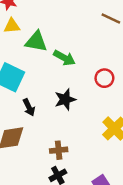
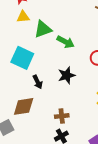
green triangle: (36, 42) -> (43, 29), turned -30

